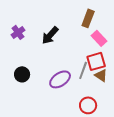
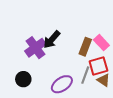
brown rectangle: (88, 18) -> (85, 47), moved
purple cross: (18, 32) -> (36, 48), moved, size x1.5

